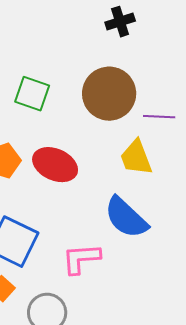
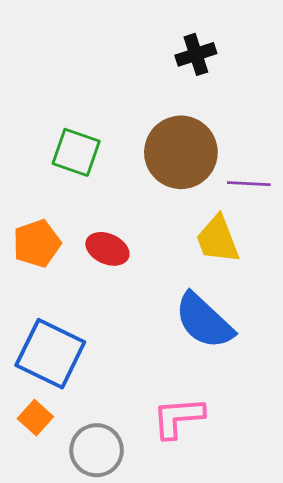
red ellipse: (55, 165) -> (107, 249), size x0.7
pink L-shape: (81, 259) -> (178, 418), moved

